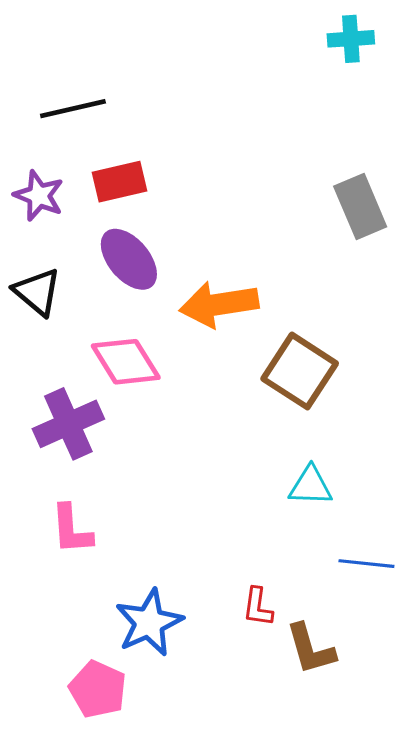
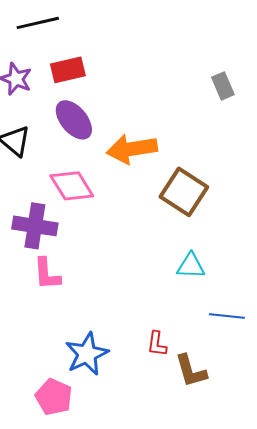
gray rectangle: (360, 206) -> (223, 86), size x0.7
purple cross: (68, 424) -> (35, 226), turned 33
pink L-shape: (71, 529) -> (47, 274), moved

